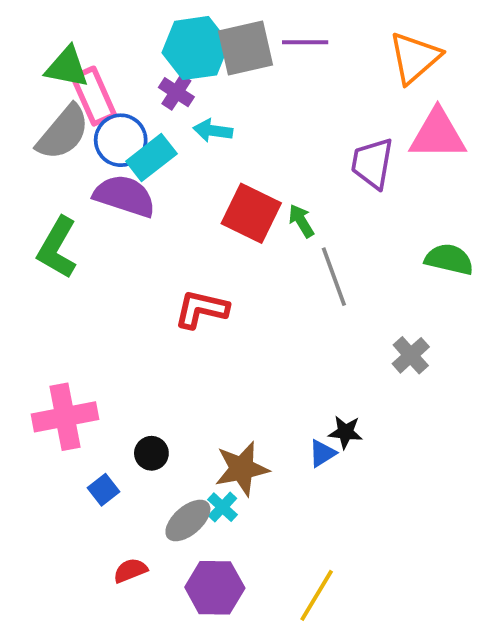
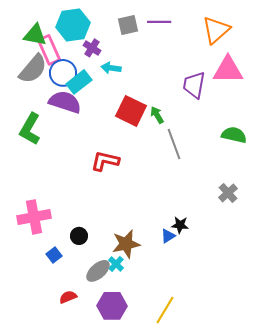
cyan hexagon: (196, 48) -> (73, 25), moved
gray square: (246, 48) -> (128, 25), size x0.7
gray cross: (411, 355) -> (228, 193), moved

